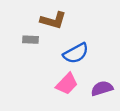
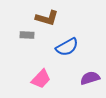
pink trapezoid: (67, 84) -> (41, 79), moved

